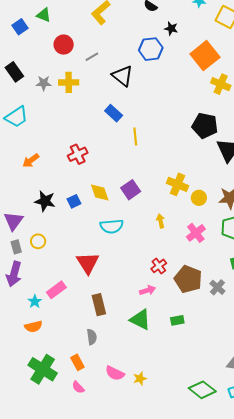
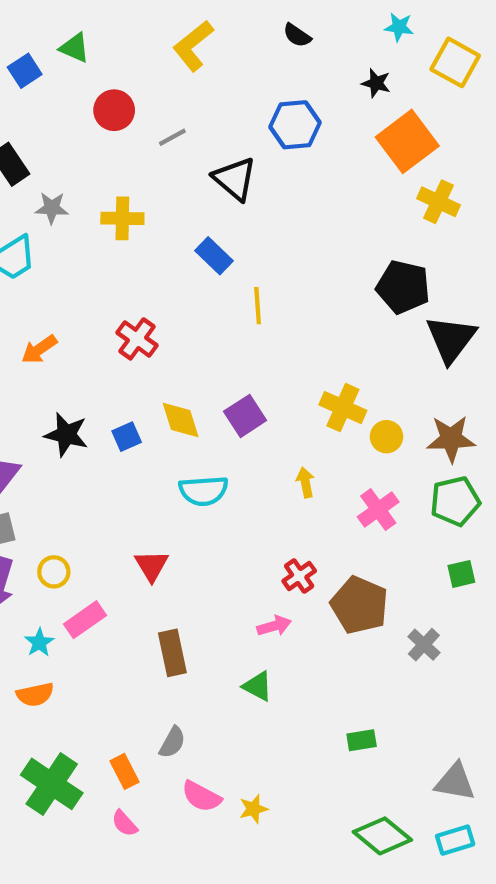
black star: (171, 29) -> (376, 83), moved
yellow cross: (69, 82) -> (122, 218), moved
gray star: (44, 83) -> (52, 208), moved
red cross: (78, 154) -> (137, 339), turned -30
yellow circle: (38, 241) -> (54, 572), moved
red triangle: (88, 263) -> (152, 566), size x0.7
gray cross: (217, 287) -> (424, 645), moved
green triangle: (140, 319) -> (258, 686), size x0.7
green rectangle: (177, 320) -> (362, 740), moved
gray semicircle: (92, 337) -> (172, 742), moved, turned 35

